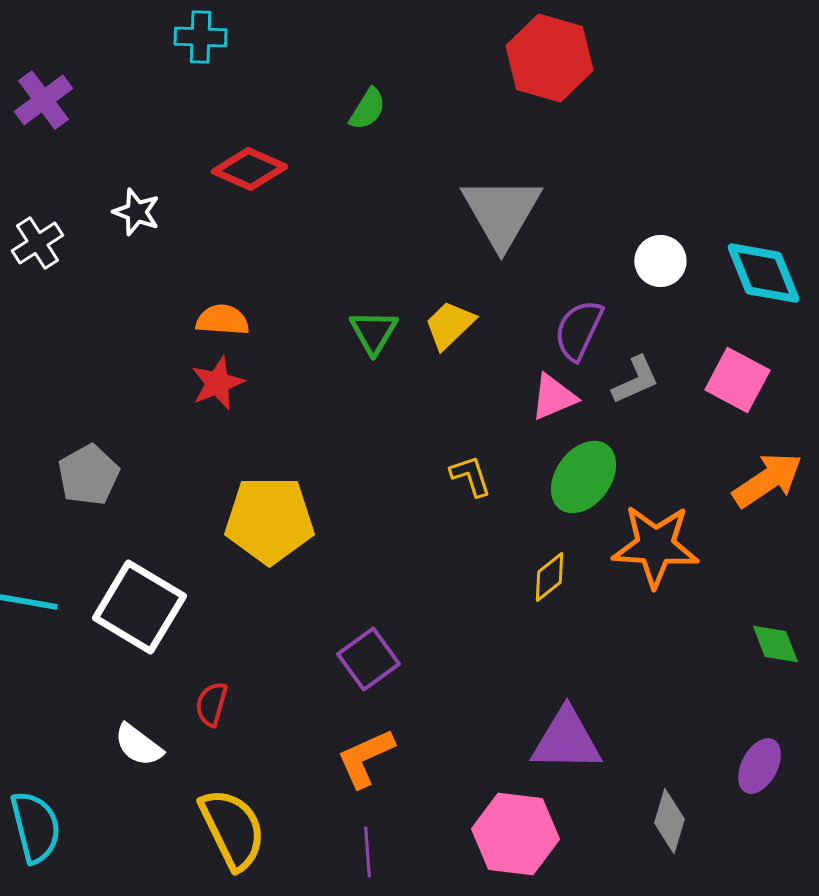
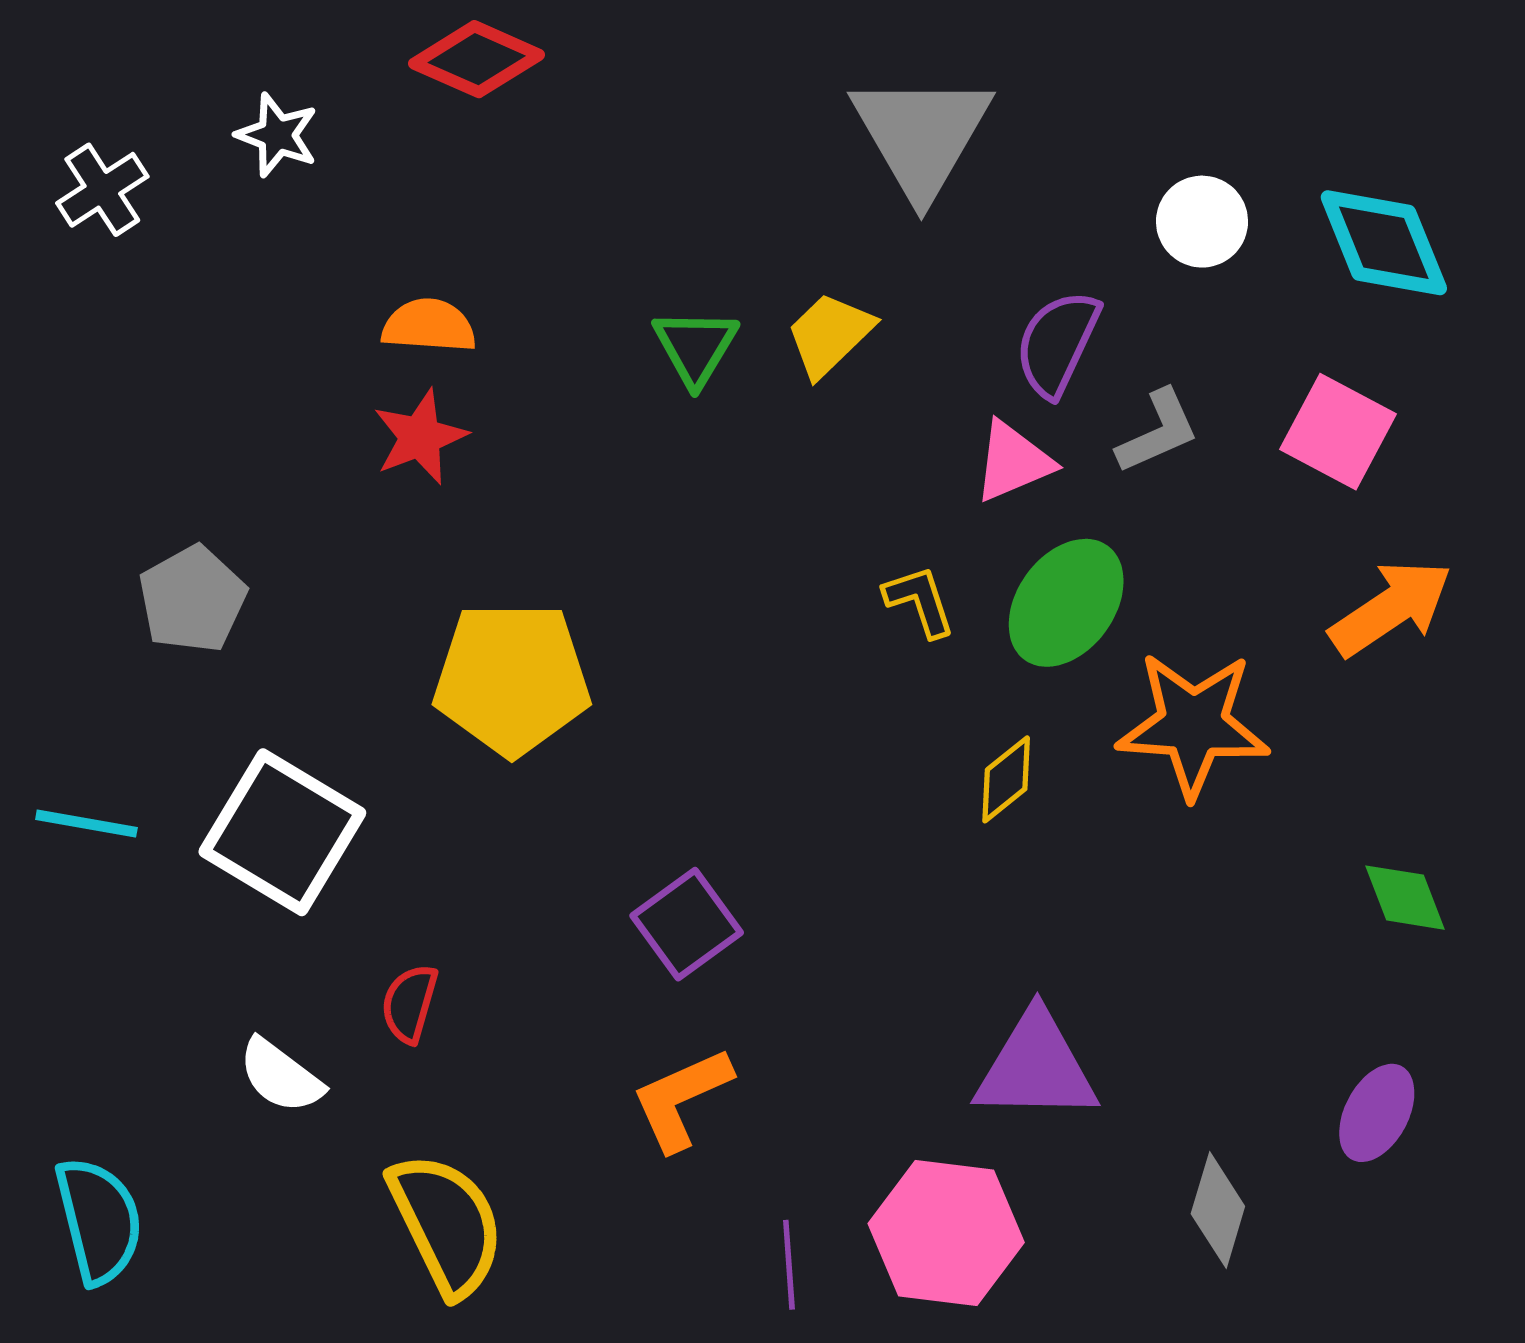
yellow L-shape: (470, 476) -> (920, 601), moved
purple line: (367, 852) -> (789, 1265), moved

